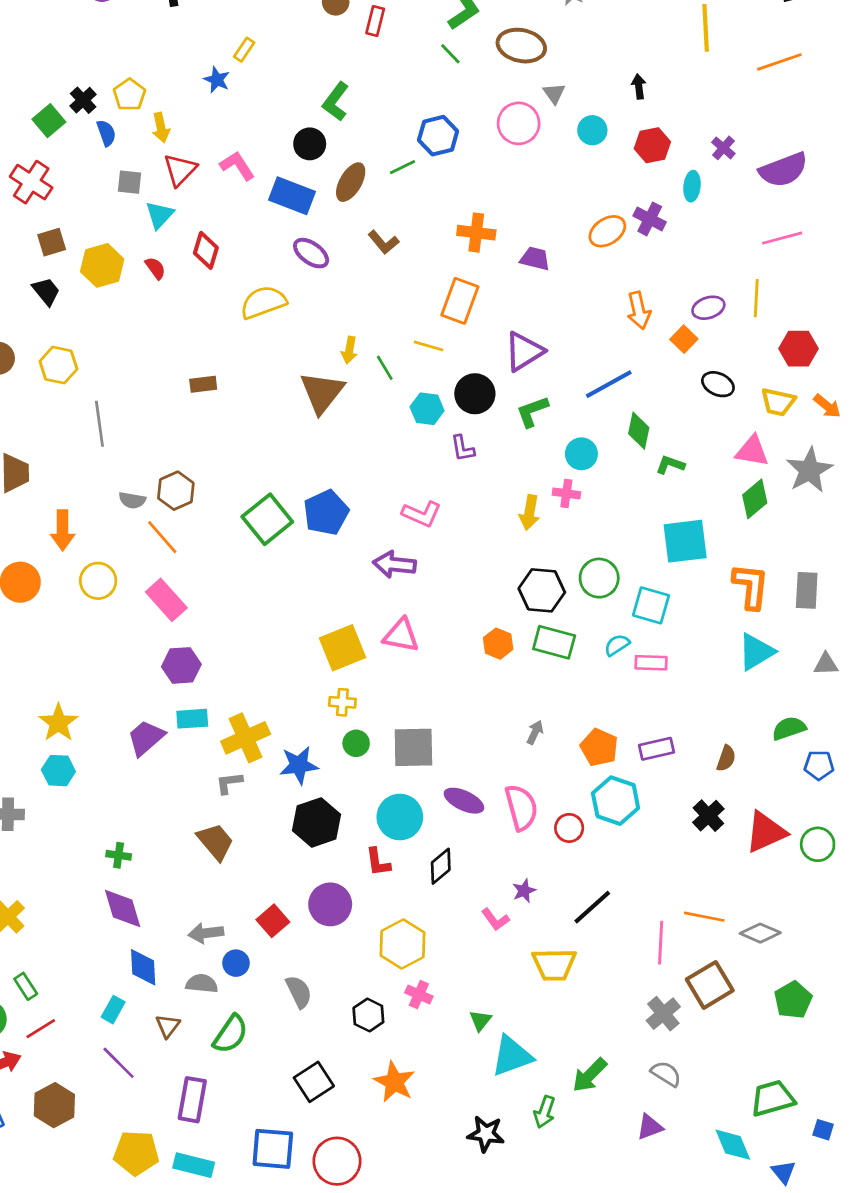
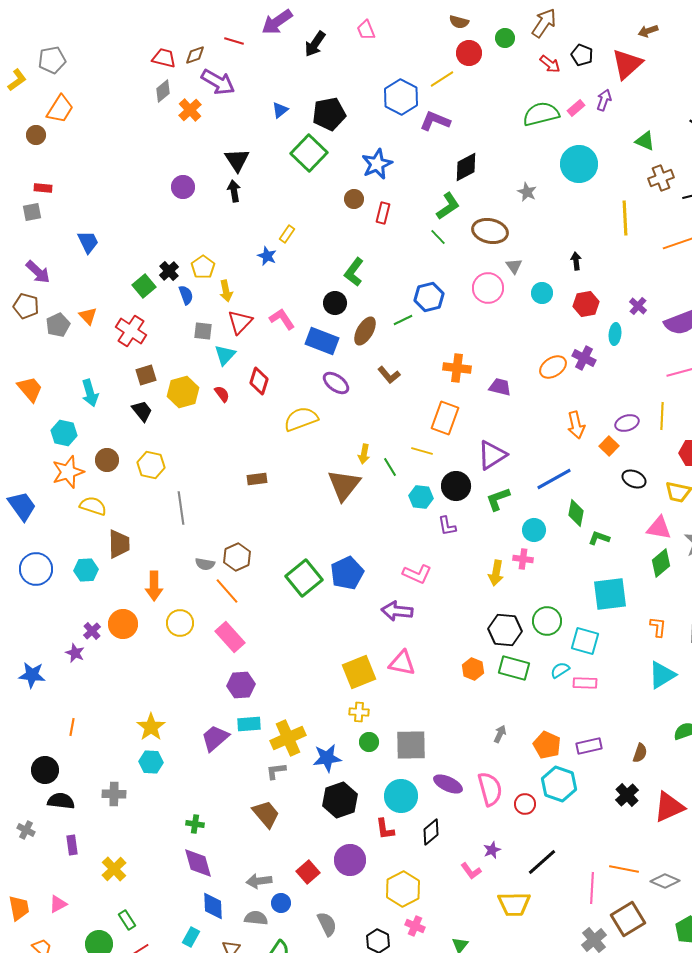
orange L-shape: (751, 586) -> (658, 627), size x0.6

